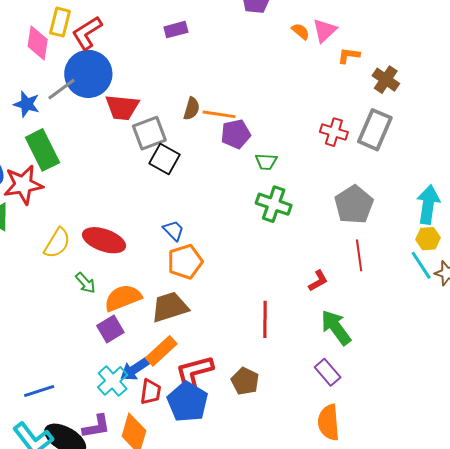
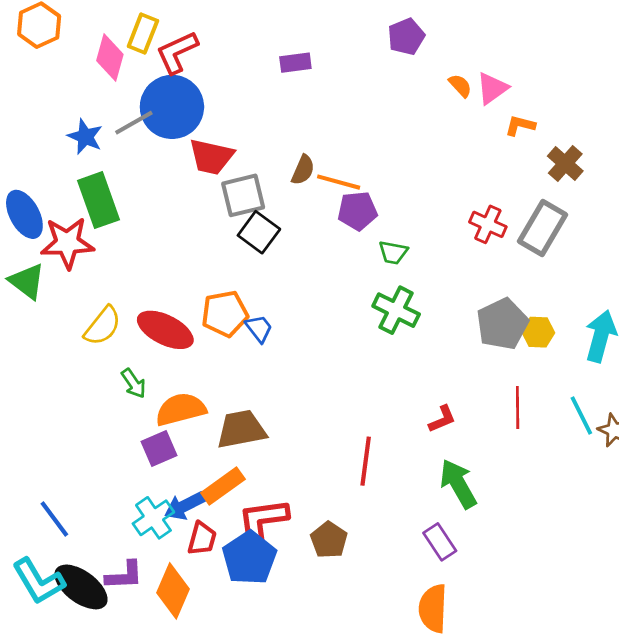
yellow hexagon: (428, 239) -> (538, 332), moved
red line: (359, 255) -> (518, 407), moved
orange pentagon: (185, 262) -> (225, 314), moved
blue line: (39, 391) -> (54, 519), turned 64

